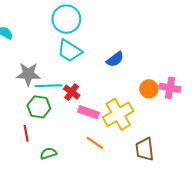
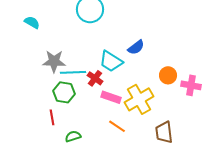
cyan trapezoid: (70, 51) -> (111, 61), moved
pink cross: (170, 88) -> (191, 85), moved

